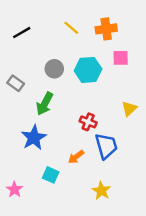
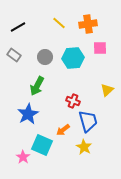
gray rectangle: (16, 83) -> (14, 55), moved
cyan square: (51, 175) -> (42, 145), size x1.5
pink star: (14, 189) -> (23, 157), moved
yellow star: (101, 191) -> (84, 147), moved

